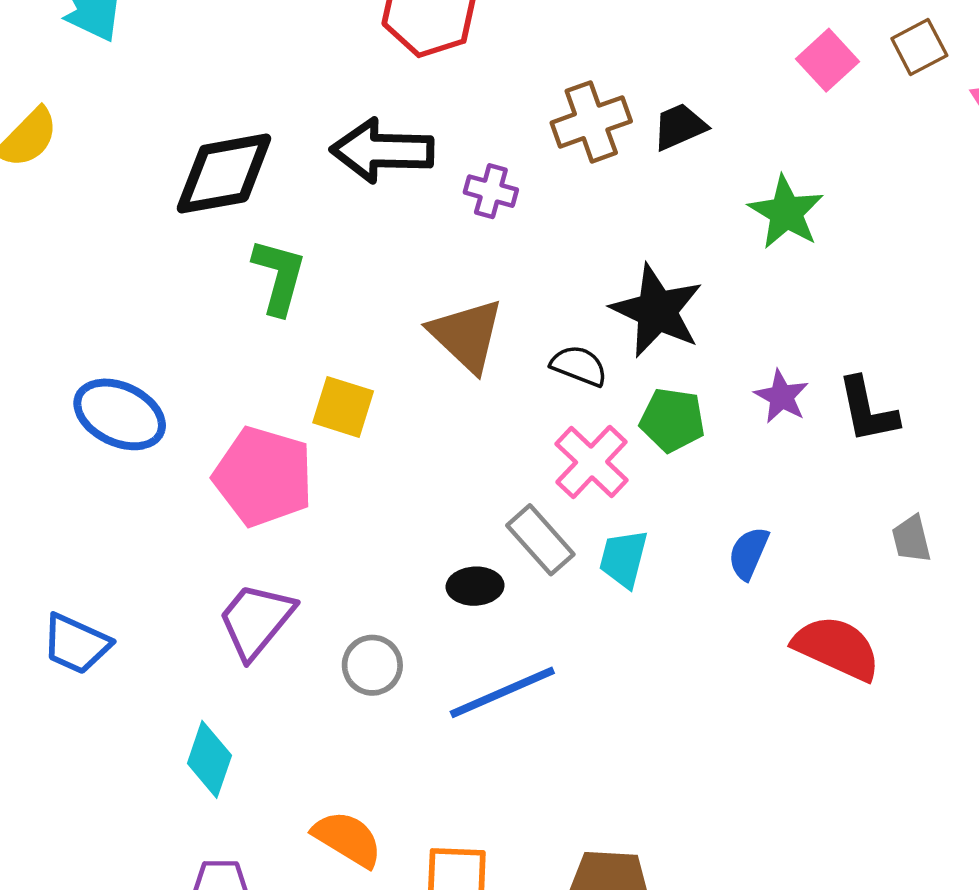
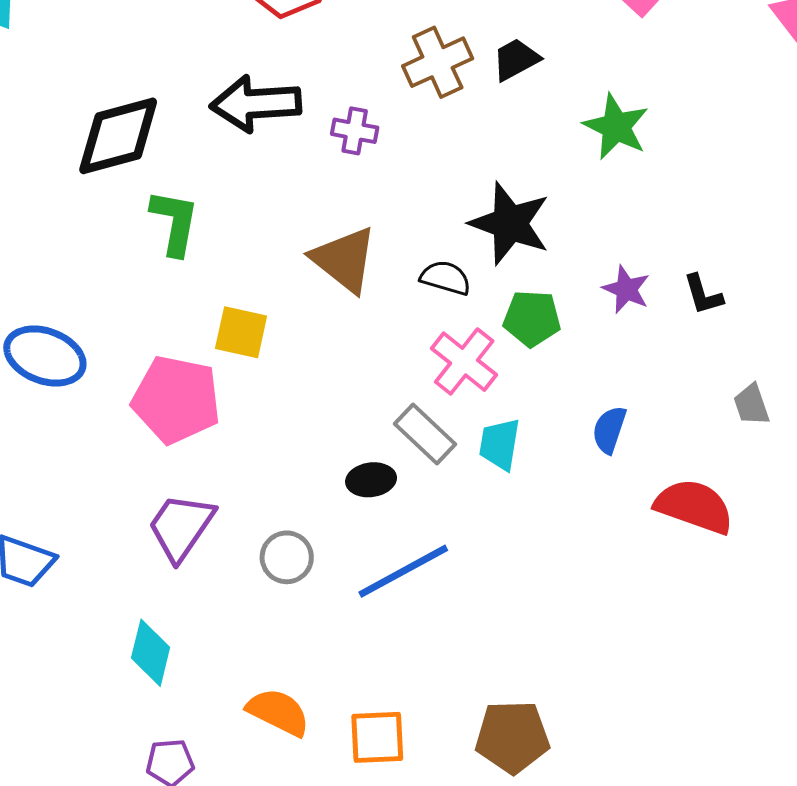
black L-shape: (868, 410) -> (703, 295), size x0.7

